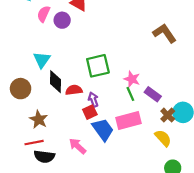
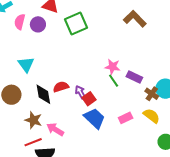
green square: (98, 66) -> (76, 23), moved
black diamond: (56, 82) -> (43, 94), moved
red square: (90, 112) -> (89, 99), moved
pink rectangle: (129, 120) -> (126, 118), moved, size x0.6
pink arrow: (78, 146) -> (55, 129), moved

